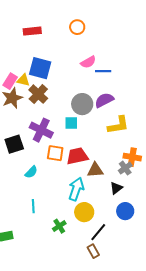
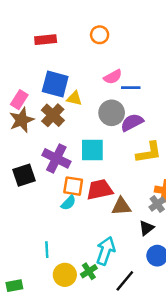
yellow triangle: (23, 80) -> (74, 98), moved
gray circle: (82, 104) -> (112, 113), moved
cyan square: (71, 123) -> (92, 150), size x1.5
cyan semicircle: (31, 172) -> (68, 203), moved
cyan arrow: (76, 189) -> (106, 251), moved
yellow circle: (84, 212) -> (65, 275), moved
green cross: (59, 226) -> (89, 271), moved

